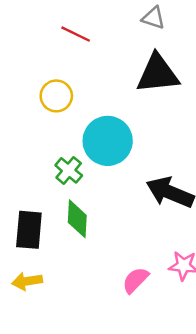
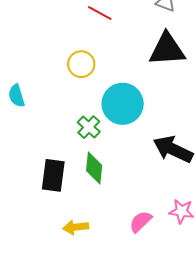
yellow arrow: (27, 281) -> (76, 227), moved

